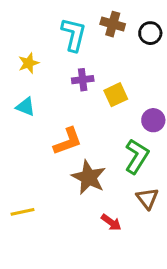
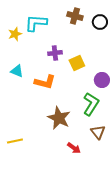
cyan L-shape: (74, 35) -> (36, 23), moved, turned -100
yellow star: (29, 63) -> (15, 34), moved
orange L-shape: (68, 141) -> (45, 82), moved, turned 35

